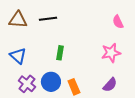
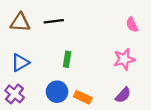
blue triangle: (18, 56) -> (20, 63), turned 48
purple cross: (27, 84) -> (15, 94), moved
orange rectangle: (74, 87) -> (83, 97), turned -42

